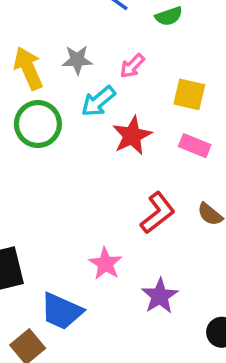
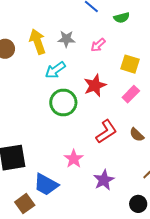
cyan arrow: (98, 101) -> (55, 70), moved
green circle: (38, 124) -> (63, 102), moved
pink rectangle: (195, 146) -> (131, 94), turned -72

